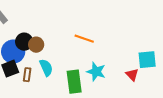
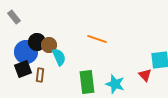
cyan semicircle: (46, 68) -> (59, 57), moved
cyan star: (96, 72) -> (115, 84), moved

